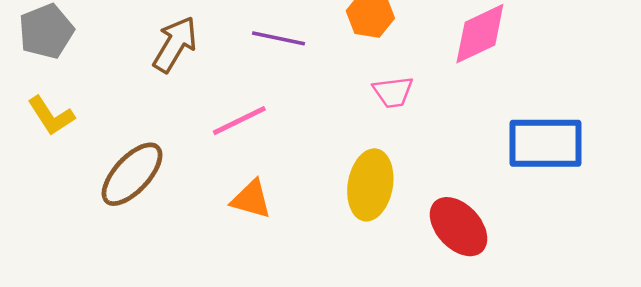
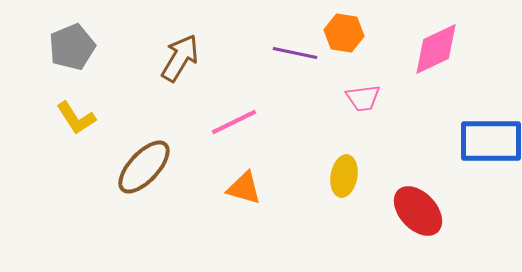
purple line: (279, 38) -> (295, 53), moved
yellow ellipse: (370, 185) -> (344, 176), size x0.7

